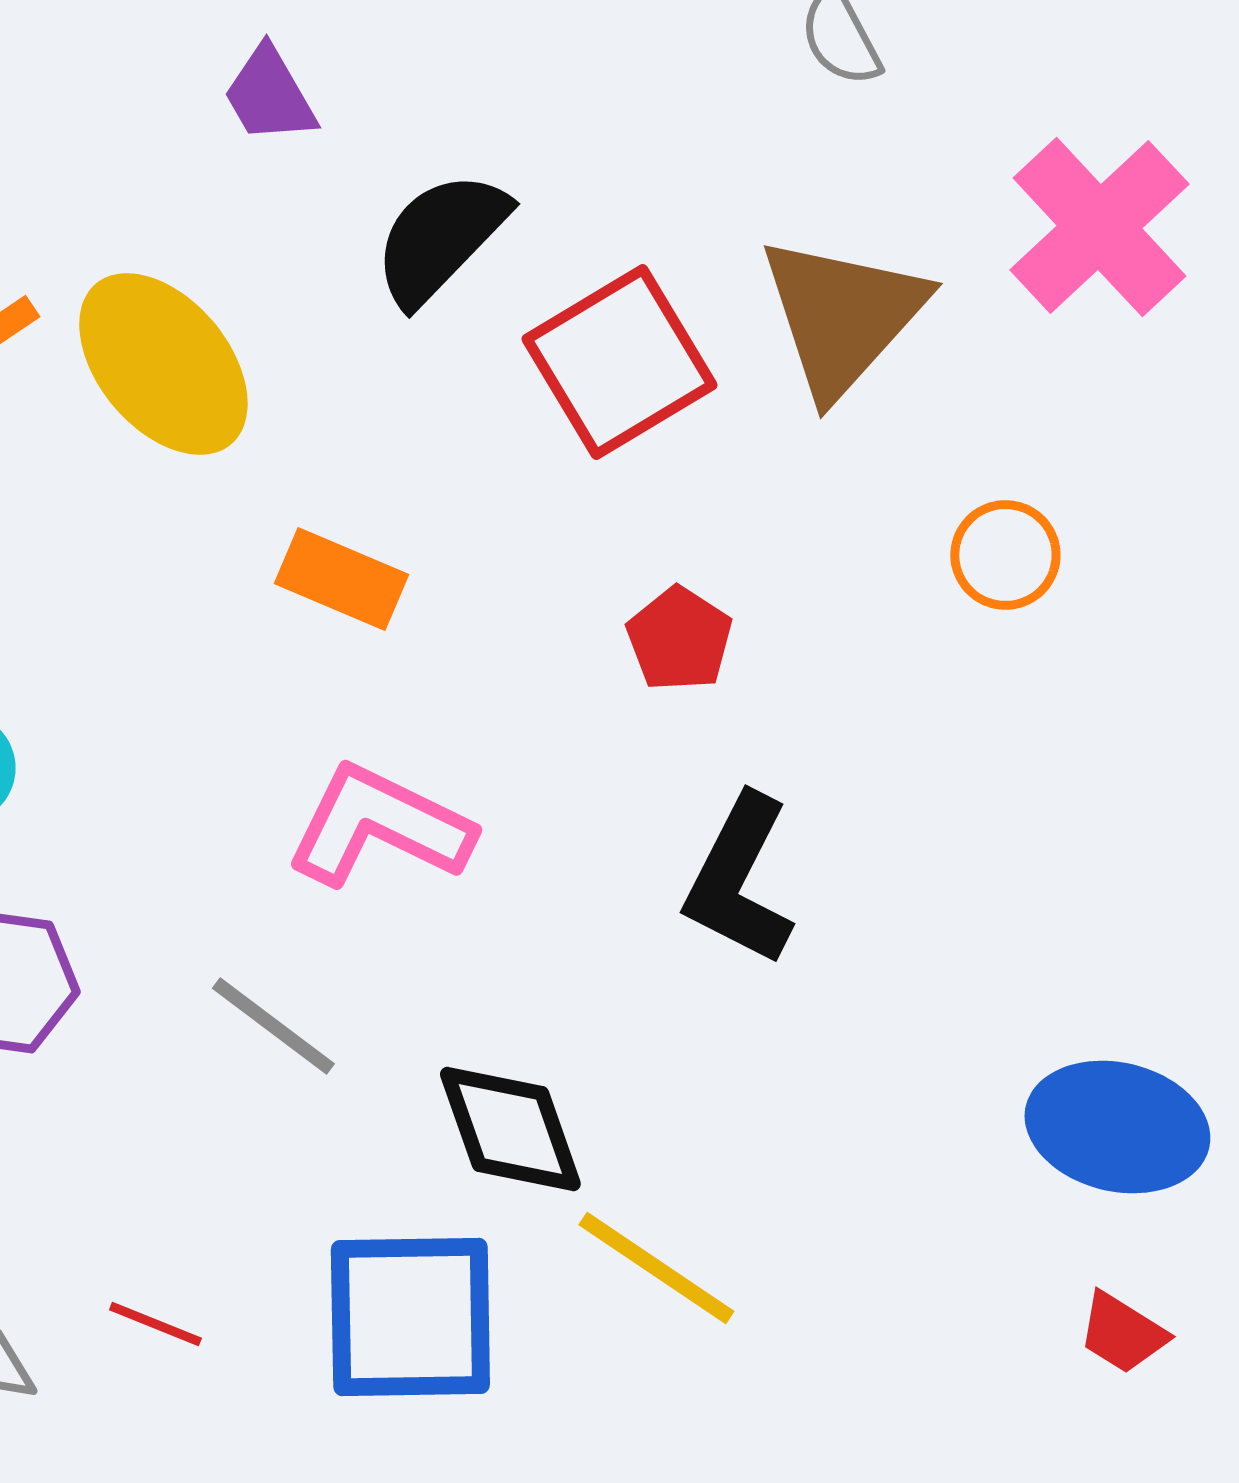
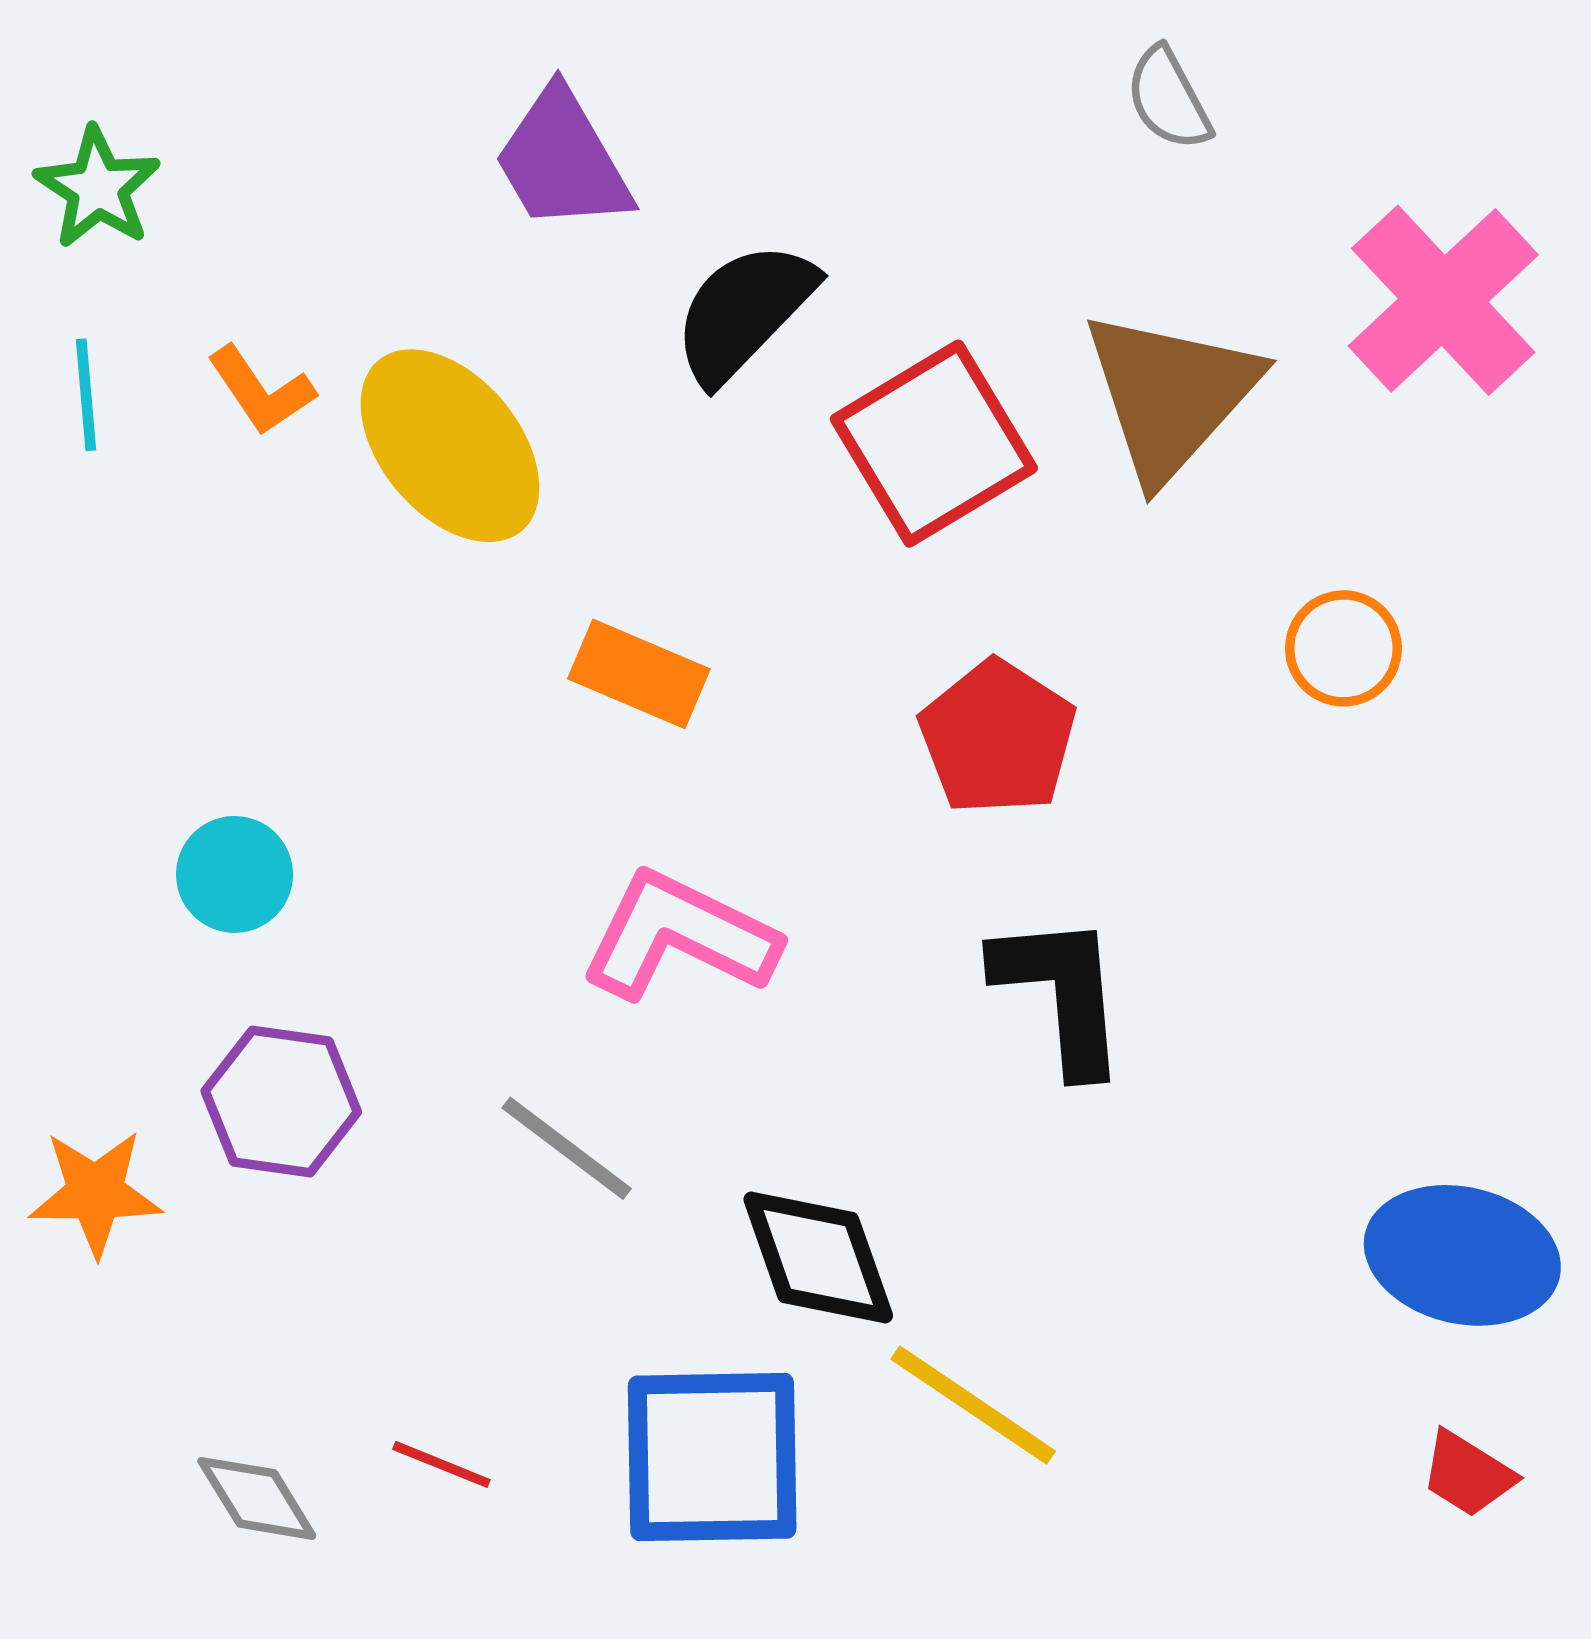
purple trapezoid: (269, 95) -> (562, 160), size x1.4
red pentagon: (679, 639) -> (998, 738), size x1.4
black L-shape: (739, 880) -> (1061, 993), turned 148

